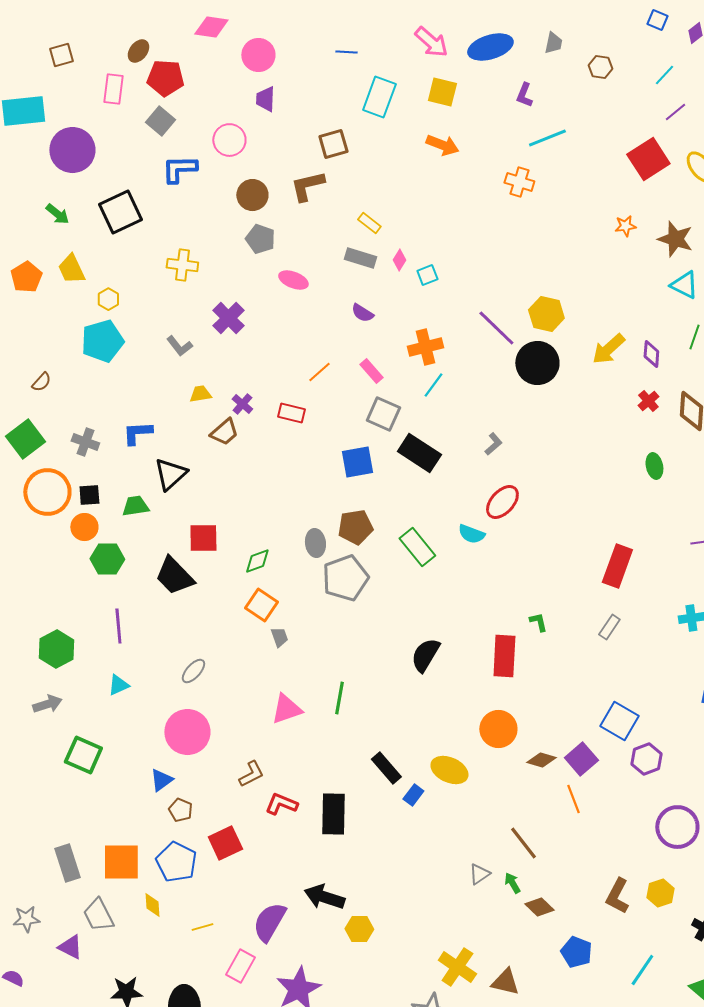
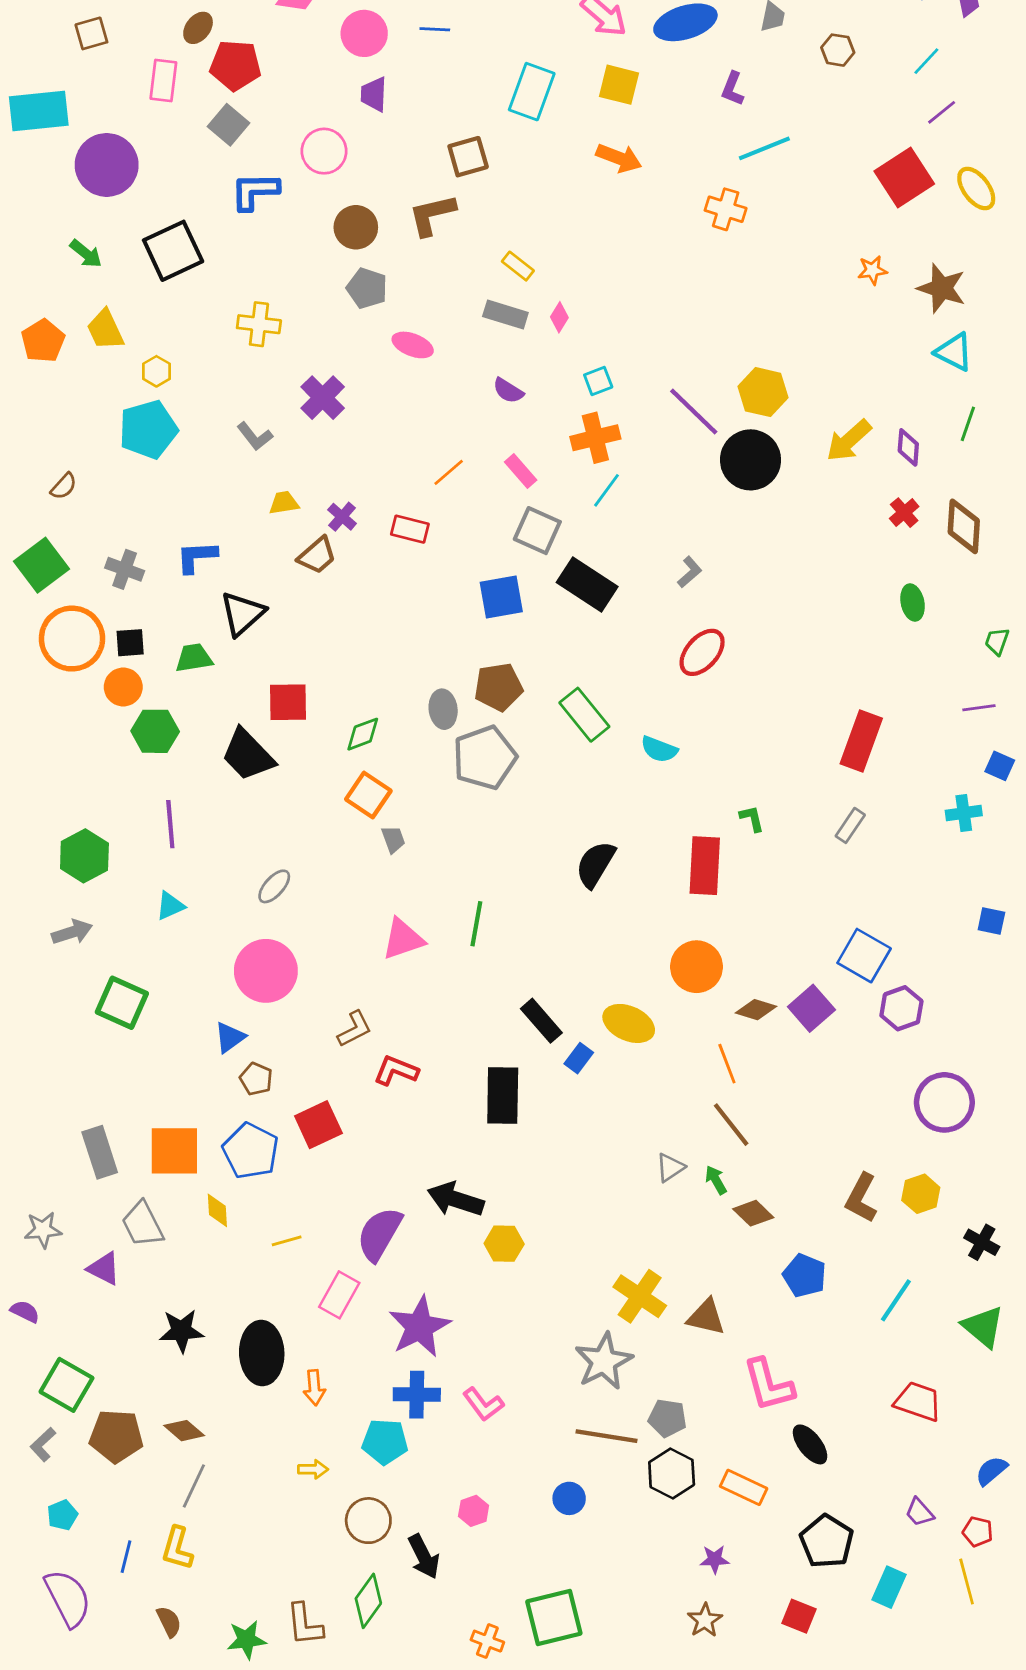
blue line: (346, 52) -> (435, 29), moved
cyan square: (427, 275) -> (598, 381), moved
cyan semicircle: (471, 534) -> (659, 749), moved
orange line: (573, 799) -> (727, 1064), moved
black rectangle: (333, 814) -> (503, 1095), moved

